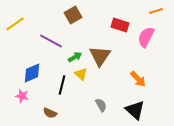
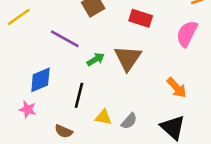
red rectangle: (120, 25) -> (141, 18), moved
yellow triangle: (81, 74) -> (103, 117), moved, turned -32
gray semicircle: (101, 105) -> (129, 121), turned 72

